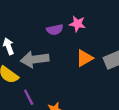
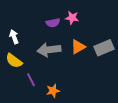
gray arrow: (35, 59) -> (49, 50), moved

